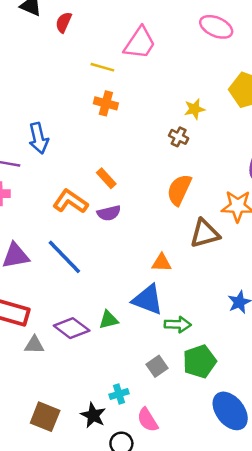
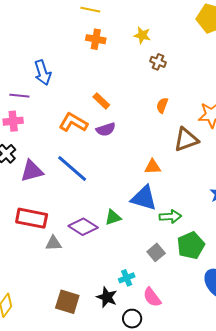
yellow star: (194, 109) -> (142, 35), moved, turned 30
orange semicircle: (179, 190) -> (162, 105), size x0.6

